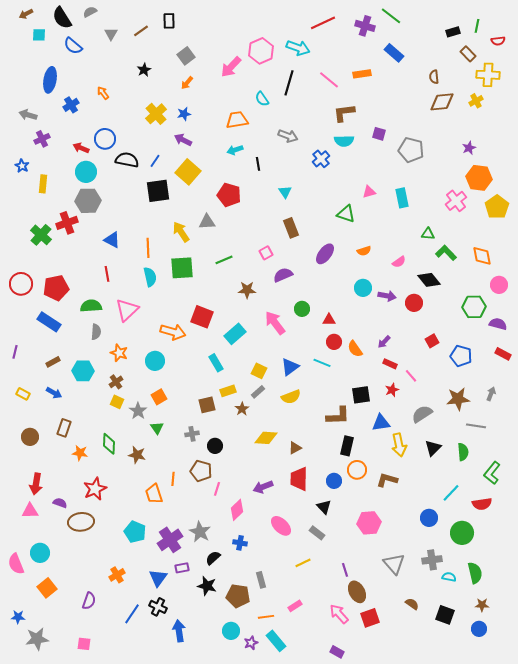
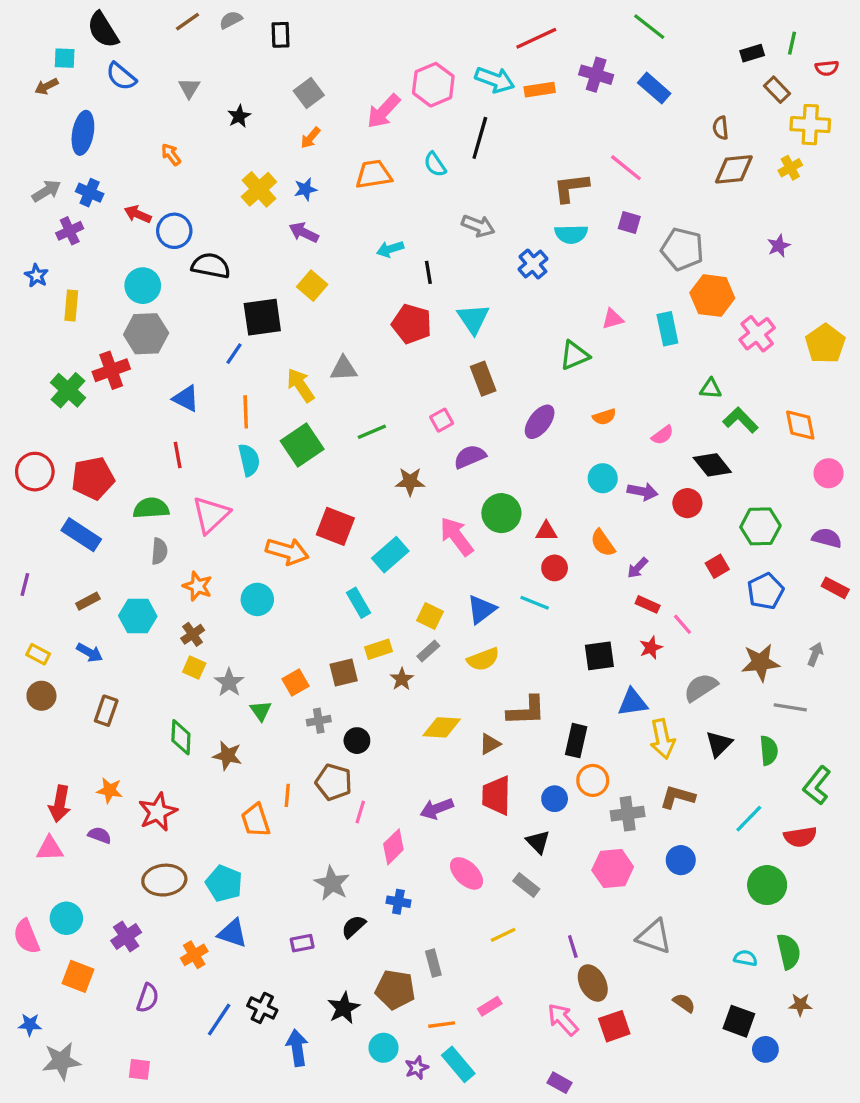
gray semicircle: (90, 12) -> (231, 20), moved
brown arrow: (26, 14) -> (46, 86), moved
purple cross: (365, 26) -> (596, 75), moved
brown line: (141, 31) -> (188, 22), moved
gray triangle: (111, 34) -> (189, 88), moved
orange rectangle: (362, 74) -> (540, 90), moved
pink line: (329, 80) -> (626, 168), moved
blue cross: (71, 105) -> (90, 193), moved, turned -35
gray arrow: (28, 115) -> (46, 191), turned 132
orange trapezoid: (237, 120) -> (374, 174), moved
red arrow: (81, 148) -> (138, 214), moved
blue line: (155, 161) -> (234, 354), moved
yellow square: (188, 172) -> (312, 286), size x0.7
orange hexagon: (479, 178) -> (712, 296), moved
cyan triangle: (285, 192) -> (473, 319), size x1.5
red pentagon: (229, 195) -> (412, 324), moved
green triangle: (346, 214) -> (574, 355), turned -42
green square: (182, 268) -> (302, 445), turned -30
green hexagon: (474, 307) -> (760, 526), moved
green circle: (302, 309) -> (501, 513), size x1.5
orange semicircle: (355, 349) -> (603, 543), moved
blue pentagon: (461, 356) -> (765, 591), turned 30
orange square: (159, 397) -> (295, 682), moved
brown L-shape: (338, 416) -> (526, 711), moved
brown circle: (30, 437) -> (41, 696), moved
orange star: (80, 453) -> (110, 790), moved
brown L-shape: (387, 480) -> (677, 797), moved
blue circle: (429, 518) -> (681, 860), moved
brown ellipse: (81, 522) -> (164, 880), moved
purple cross: (170, 540) -> (126, 937), moved, size x0.7
gray cross: (432, 560) -> (628, 814), moved
gray triangle: (394, 564) -> (654, 937), turned -30
blue triangle: (158, 578) -> (232, 933), moved, turned -48
black star: (207, 586) -> (344, 1008), moved, turned 30
orange square: (47, 588) -> (78, 976), turned -30
blue circle: (479, 629) -> (765, 1049), moved

